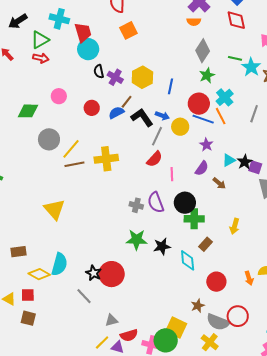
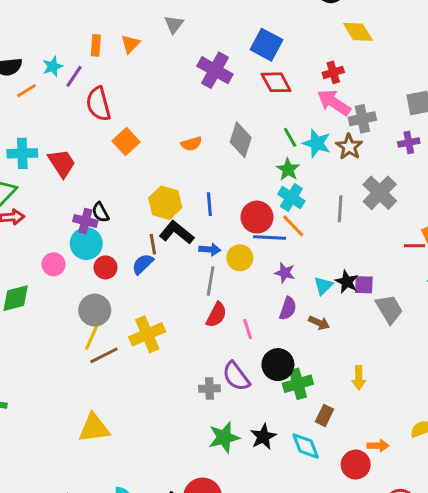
orange semicircle: (194, 22) -> (191, 144), moved
cyan circle: (88, 49) -> (86, 244), moved
green line: (235, 58) -> (290, 137), turned 64
green star: (207, 75) -> (288, 169), moved
purple cross: (115, 77) -> (85, 221), moved
brown line: (127, 102) -> (153, 244), turned -32
black L-shape: (142, 117) -> (177, 232), moved
gray circle: (49, 139) -> (95, 310), moved
yellow triangle: (54, 209) -> (94, 428), turned -40
orange arrow: (249, 278) -> (378, 446), moved, turned -56

